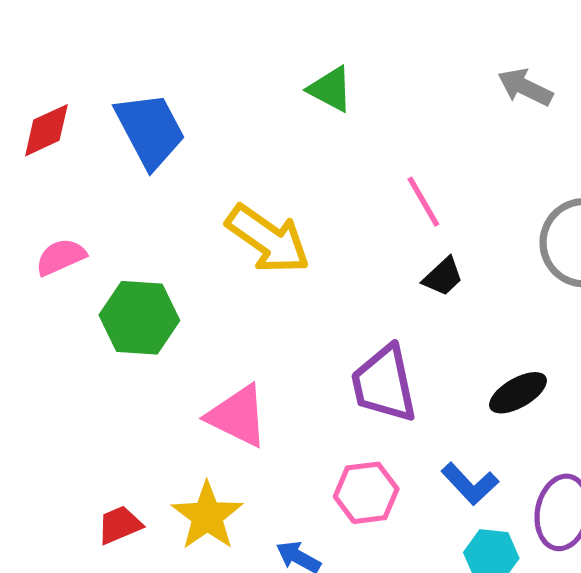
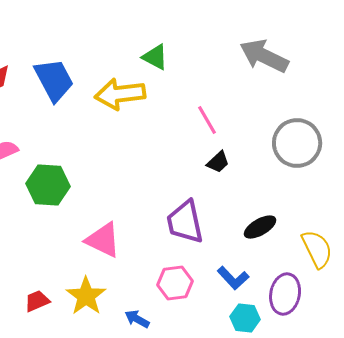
gray arrow: (525, 87) -> (264, 56), size x1.6
yellow arrow: (268, 239) -> (120, 94), moved, turned 138

